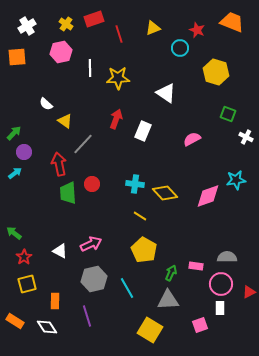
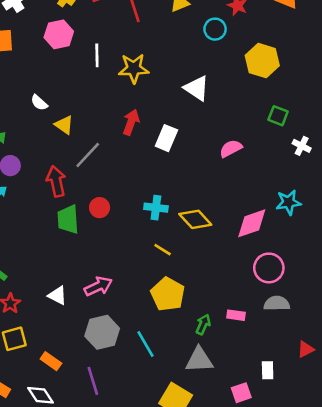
pink circle: (221, 284) -> (269, 268), moved
orange rectangle: (55, 301) -> (51, 361), turned -56

